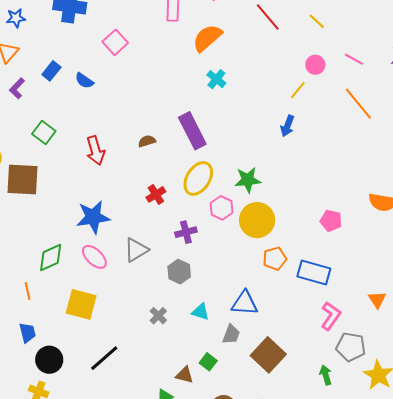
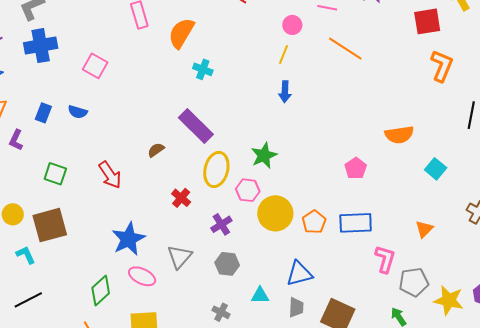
yellow circle: (257, 220) -> (275, 213), moved
pink pentagon: (331, 221) -> (356, 168), turned -30
orange triangle: (377, 300) -> (424, 229), turned 36

